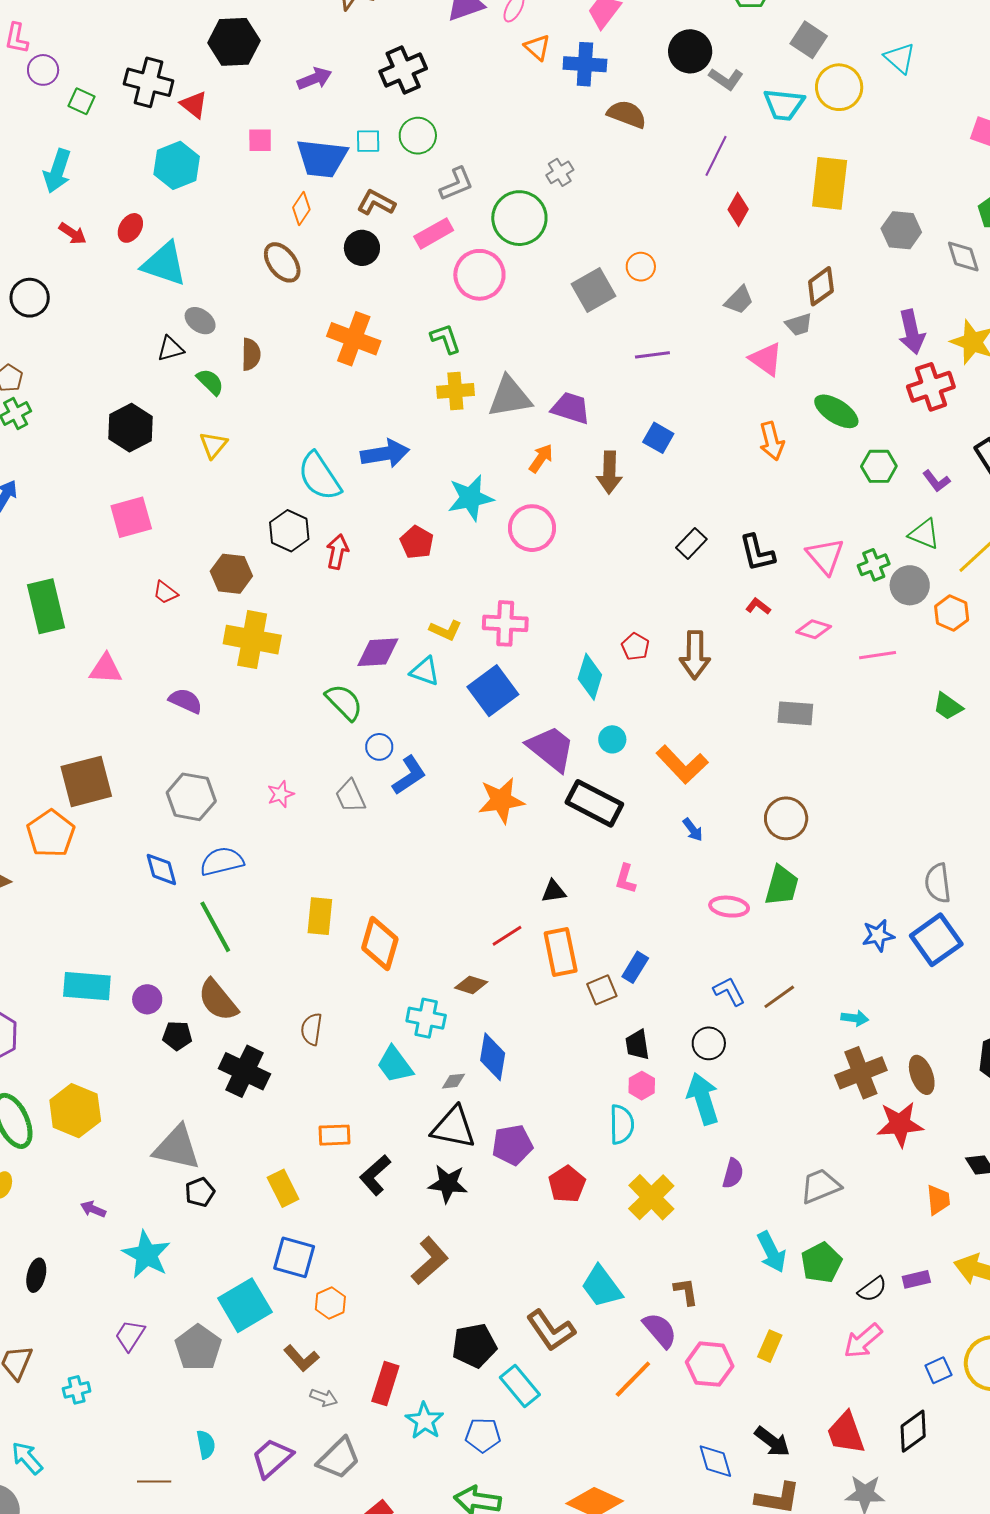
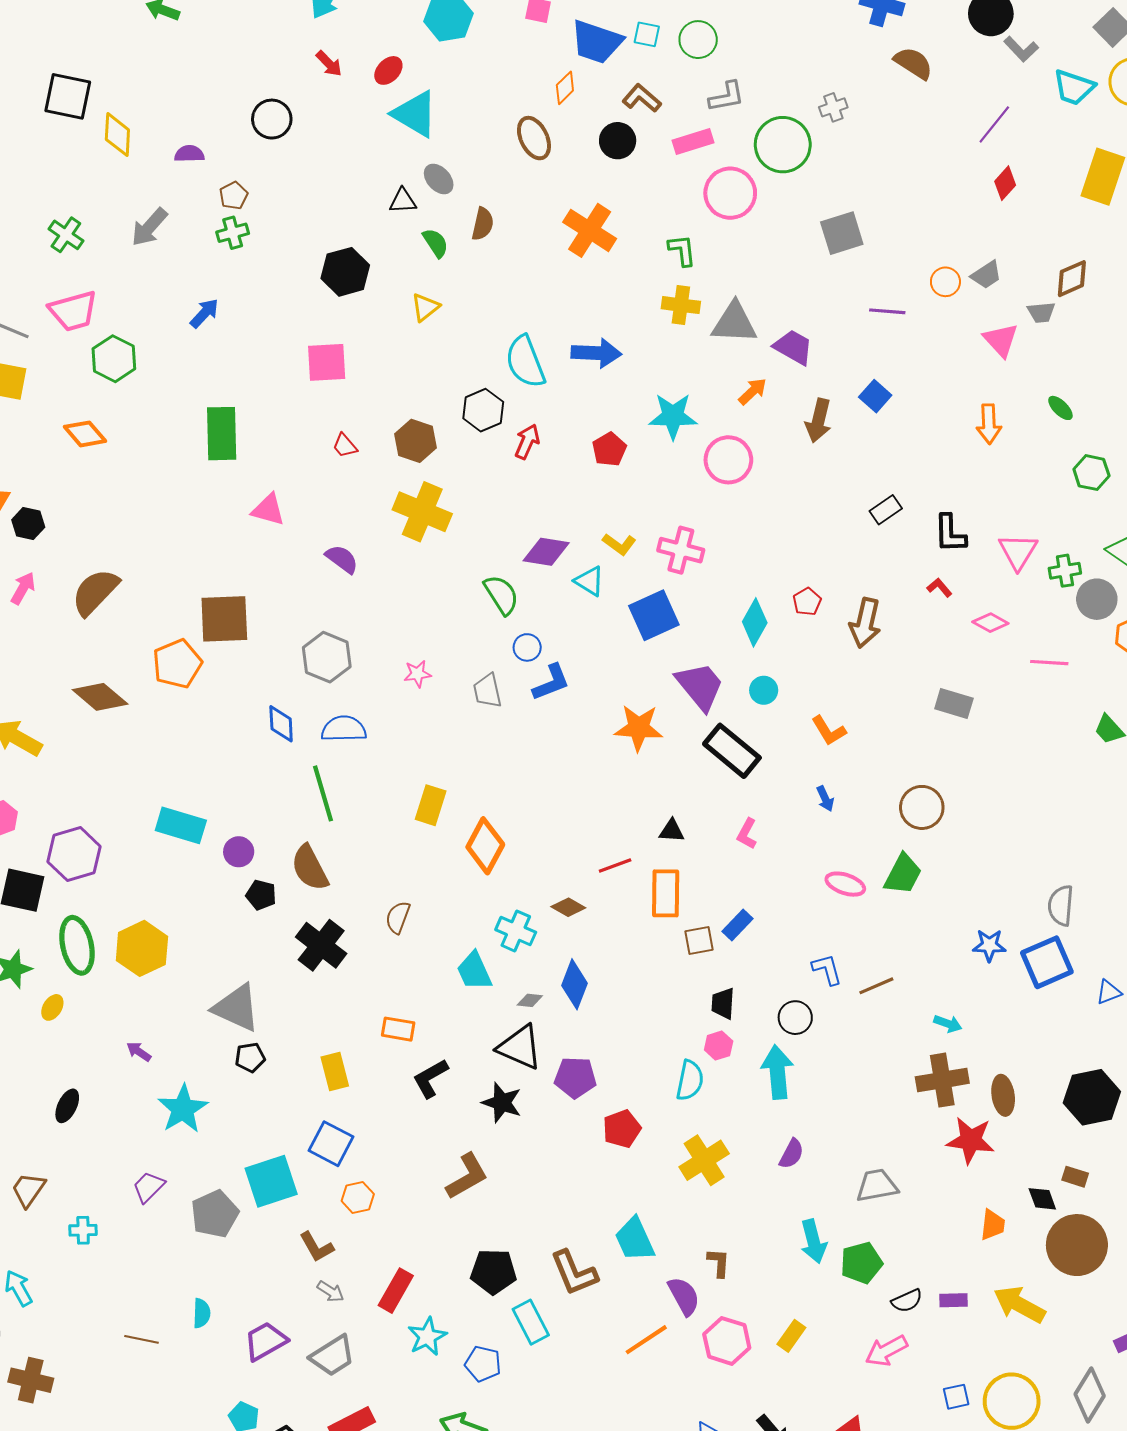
orange circle: (641, 267) -> (945, 282), moved
green ellipse: (836, 411) -> (1060, 408), size x0.6
orange L-shape: (682, 765) -> (829, 731), size x0.7

